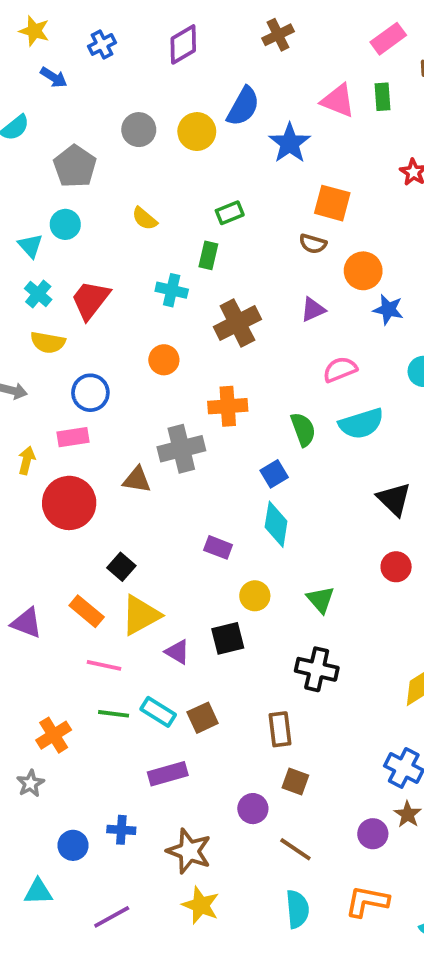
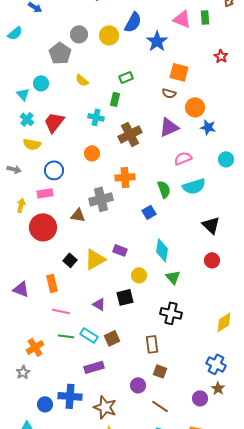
gray pentagon: (75, 166) -> (60, 53), moved
purple triangle: (313, 309) -> (169, 127), size x1.5
cyan diamond: (276, 524) -> (162, 250), moved
orange rectangle: (87, 611) -> (52, 283), turned 36
yellow triangle: (141, 615) -> (95, 259), moved
blue cross: (121, 830) -> (70, 396), size x1.6

